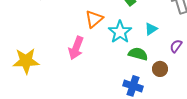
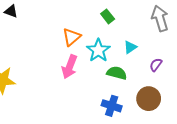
pink arrow: (76, 48) -> (70, 67), moved
brown circle: (160, 69) -> (149, 99), moved, size x1.5

